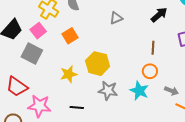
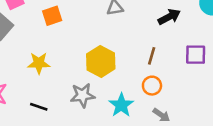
yellow hexagon: (98, 64) -> (101, 61), moved
orange circle: (150, 71) -> (152, 86), moved
gray star: (108, 91) -> (83, 95), turned -30

